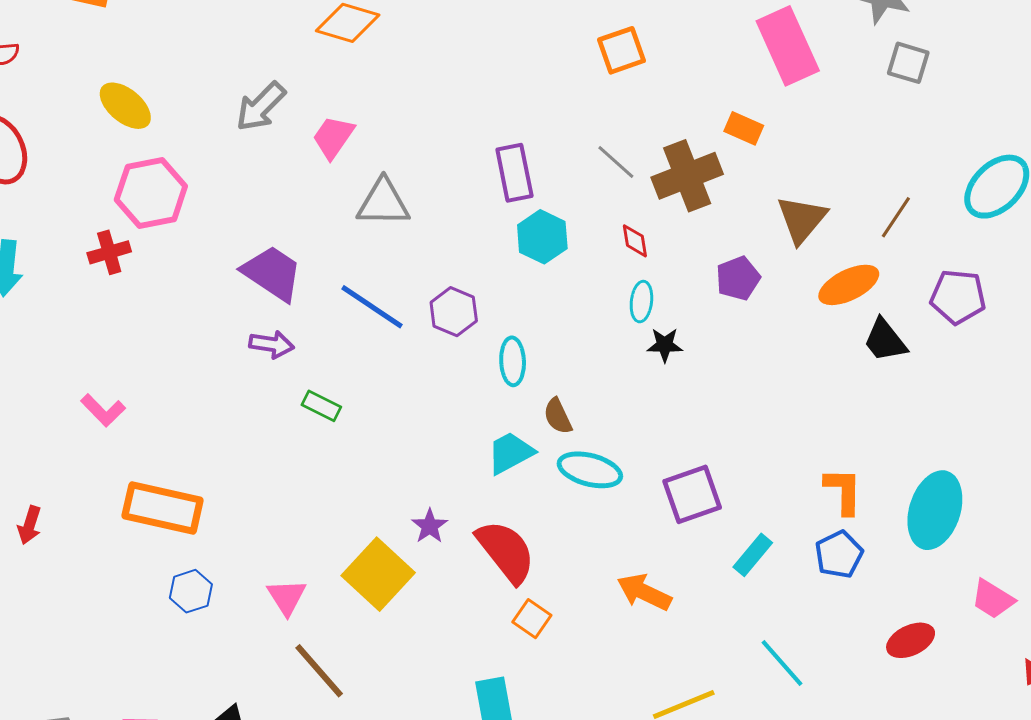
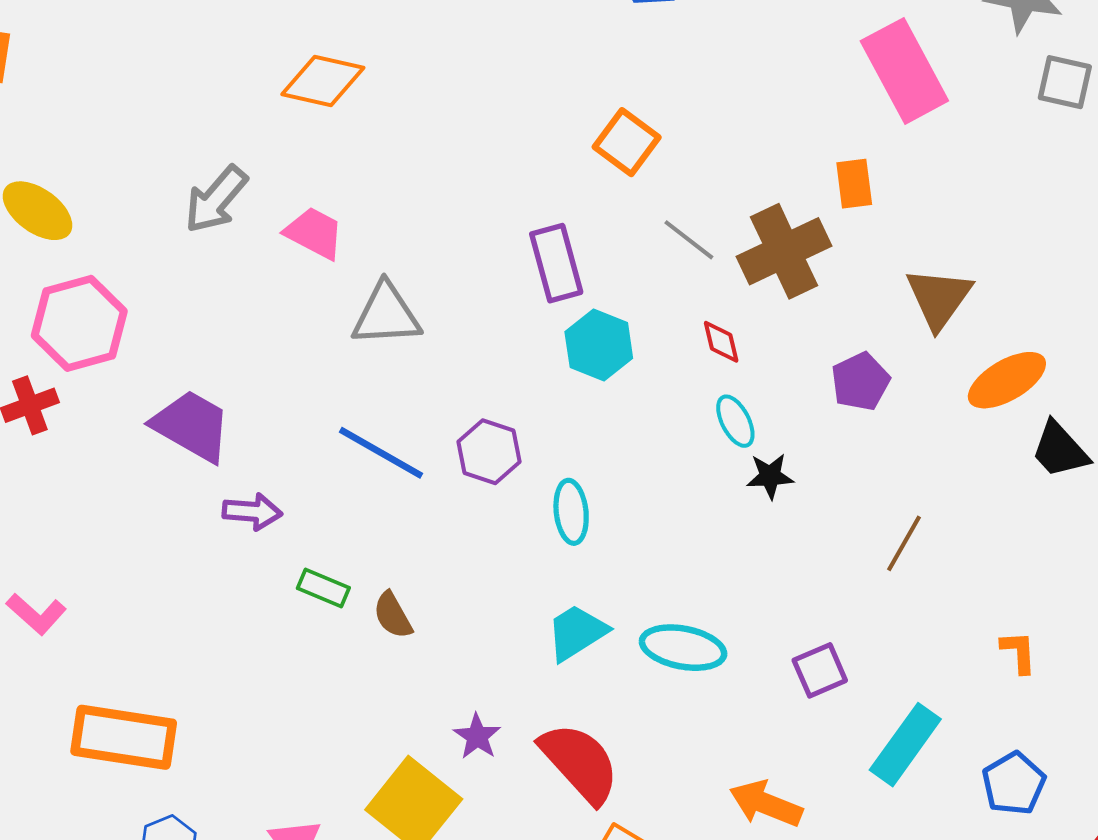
orange square: (622, 50) -> (627, 142), moved, turned -30
orange rectangle: (744, 128) -> (854, 184), turned 63
pink trapezoid: (333, 137) -> (314, 233), turned 87
brown line: (896, 217) -> (904, 543), moved
purple trapezoid: (272, 273) -> (192, 426), moved
cyan ellipse: (641, 302) -> (735, 421), turned -30
brown semicircle: (558, 416) -> (393, 615), moved
orange L-shape: (843, 491) -> (1019, 652), size x0.7
purple square: (692, 494) -> (820, 670), size x0.7
blue pentagon: (839, 554) -> (1014, 784), moved
cyan rectangle: (753, 555) -> (905, 745), size x1.4

